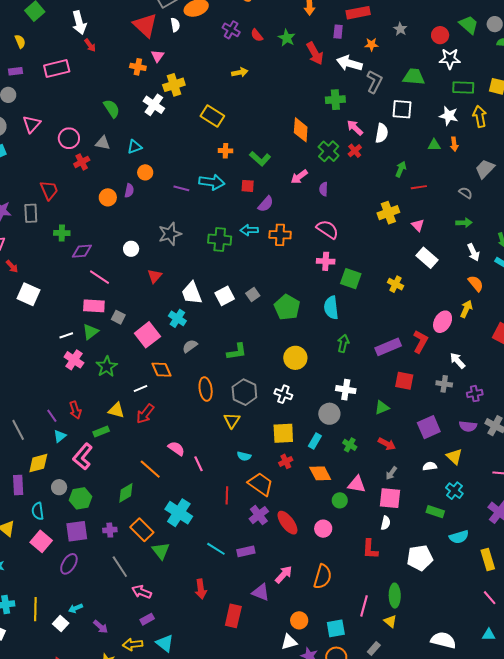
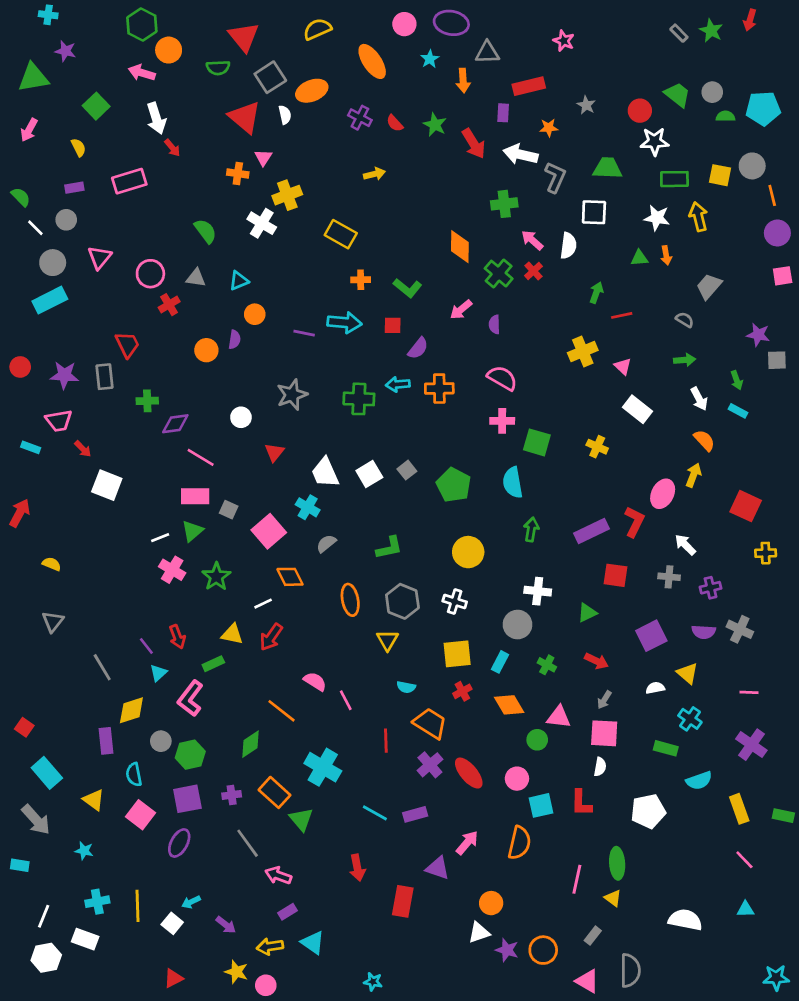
cyan square: (336, 628) -> (541, 805), moved

